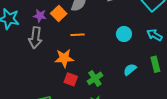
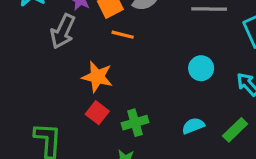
orange line: (77, 35) -> (123, 35), moved
green rectangle: (155, 64) -> (235, 130), turned 42

